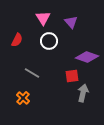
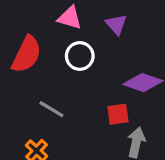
pink triangle: (43, 18) -> (70, 18), turned -42
red semicircle: (17, 40) -> (27, 54), size x1.6

